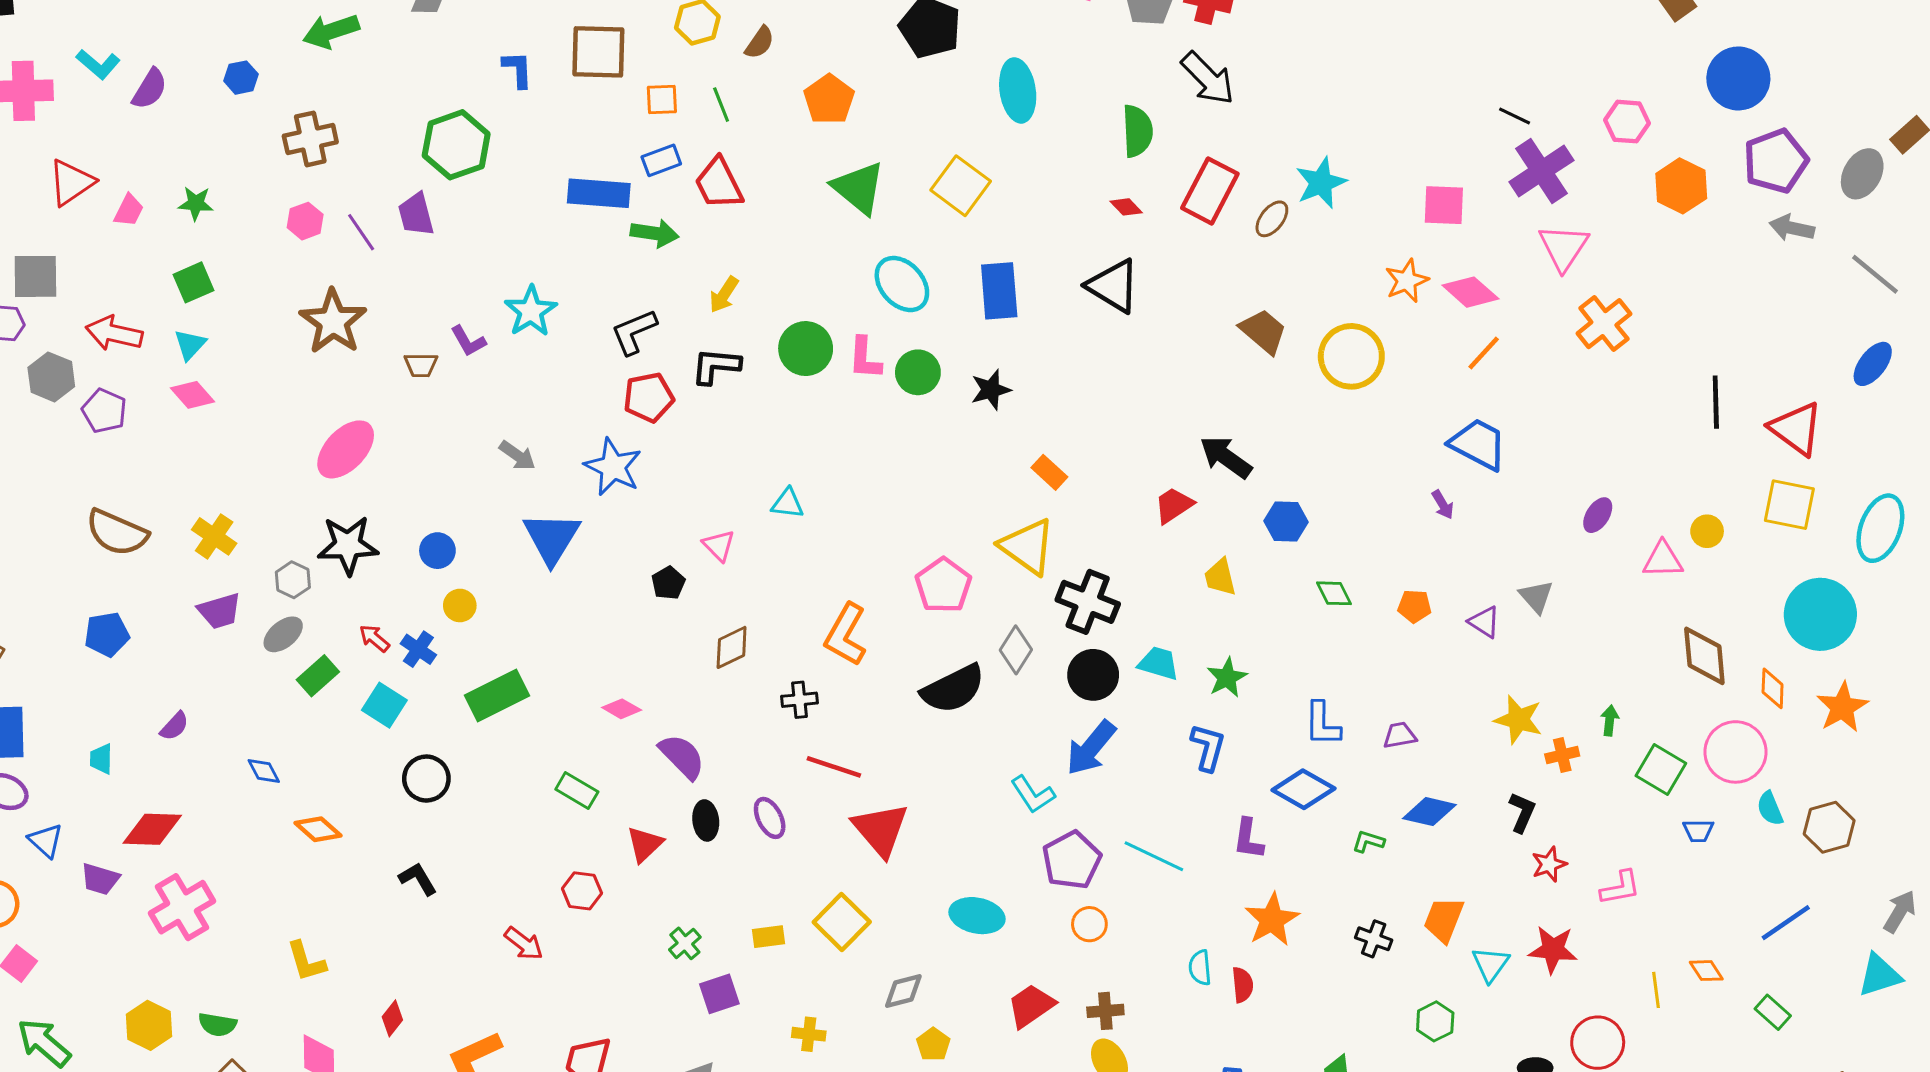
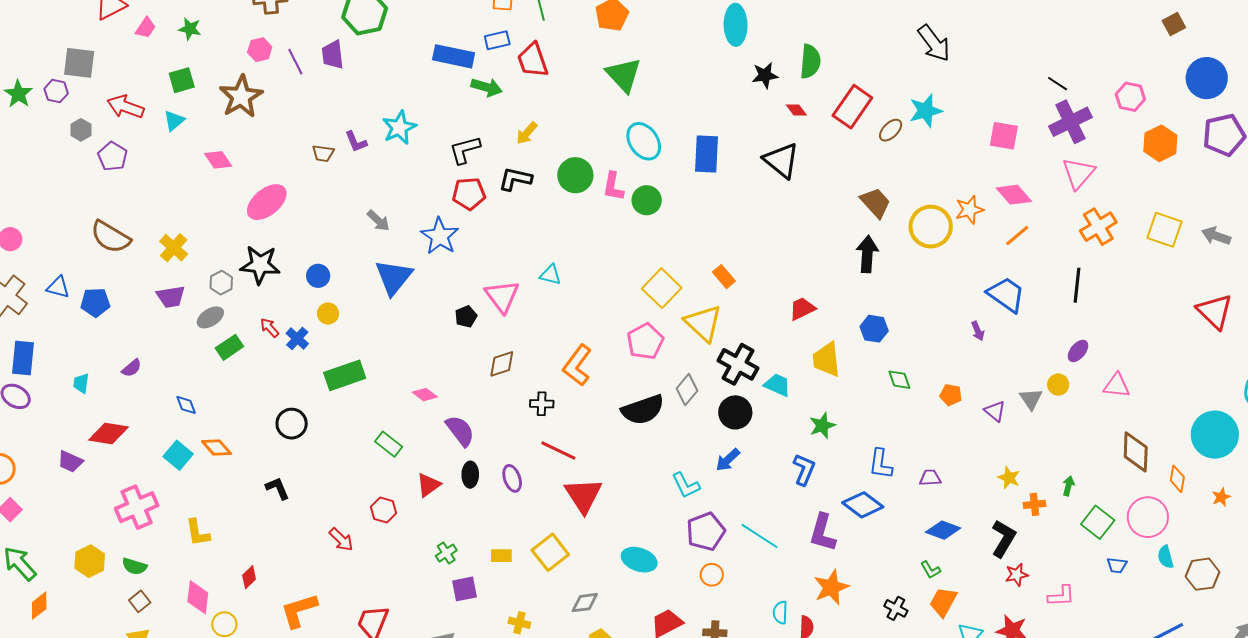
black arrow: (1208, 78) -> (934, 43), moved
yellow square: (961, 186) -> (662, 288), moved
gray arrow: (1792, 228) -> (1216, 236), moved
orange star: (1407, 281) -> (969, 210), moved
brown star: (333, 322) -> (241, 97), moved
gray hexagon: (51, 377) -> (81, 130), size x0.7
black star: (991, 390) -> (765, 75), moved
pink diamond: (193, 395) -> (218, 160), moved
black line: (1716, 402) -> (1077, 285), moved
black arrow: (1226, 457) -> (867, 254), moved, turned 51
yellow square: (1789, 505) -> (1164, 230), moved
yellow circle: (1707, 531) -> (1058, 385), moved
pink triangle: (719, 545) -> (502, 296), size x1.6
yellow trapezoid: (1220, 577) -> (826, 359), size x1.4
cyan trapezoid: (1159, 663) -> (777, 385), moved
cyan square: (384, 705) -> (178, 455), moved
orange star: (1842, 707) -> (1221, 497), size x0.6
yellow star: (1518, 720) -> (1009, 478), size x0.7
blue arrow: (1091, 748) -> (728, 460), size x0.7
black L-shape: (1522, 812) -> (1004, 539), size x1.4
purple L-shape: (1248, 839) -> (823, 533), size x1.4
blue triangle: (46, 841) -> (58, 287), moved, turned -35
green L-shape: (1368, 841) -> (931, 570), moved, turned -145
pink cross: (182, 907) -> (137, 507), moved

